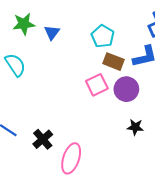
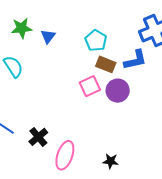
black star: (135, 127) -> (111, 161), moved

